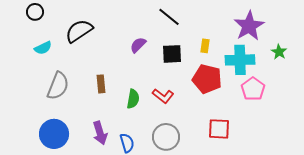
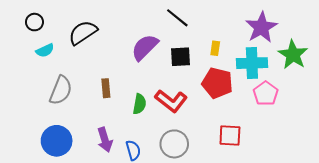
black circle: (35, 12) -> (34, 22), moved
purple semicircle: (138, 45) -> (145, 47), size x1.6
green star: (279, 52) -> (293, 55), size x1.8
red L-shape: (163, 96) -> (171, 101), size x1.4

